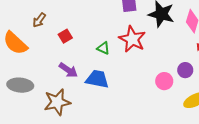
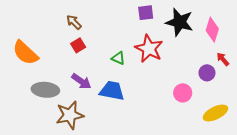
brown arrow: (39, 20) -> (74, 22), moved, turned 98
purple circle: (185, 70) -> (207, 73), moved
gray ellipse: (20, 85) -> (45, 90), moved

